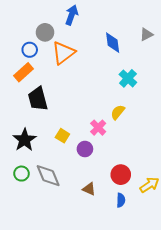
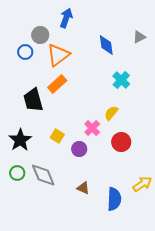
orange rectangle: (24, 72) -> (57, 84), moved
red circle: (121, 175) -> (121, 142), moved
blue semicircle: (121, 200) -> (114, 199), size x1.6

